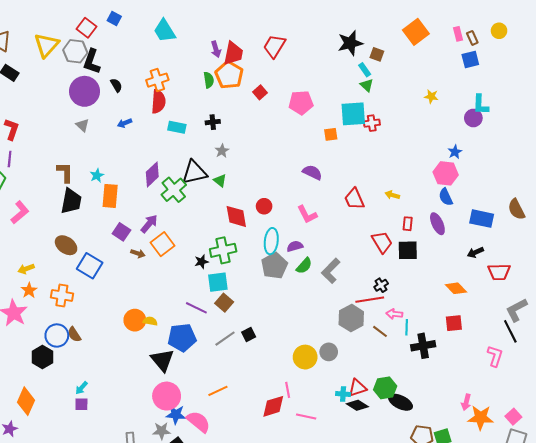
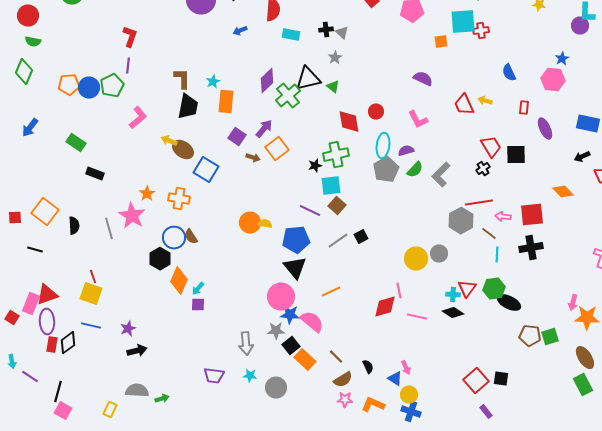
gray triangle: (82, 125) -> (342, 33), moved
yellow arrow: (392, 195) -> (485, 101), moved
blue semicircle: (446, 197) -> (509, 73), moved
red rectangle: (408, 224) -> (524, 108), moved
yellow arrow: (26, 269) -> (169, 141), moved, turned 42
black cross: (381, 285) -> (483, 169), moved
red square: (454, 323) -> (532, 215), moved, size x1.4
cyan line: (407, 327) -> (497, 255), moved
black triangle: (162, 360) -> (295, 268), moved
red triangle: (357, 388) -> (467, 289), turned -36
orange diamond: (26, 401) -> (179, 281), moved
black diamond: (357, 405) -> (453, 313), moved

